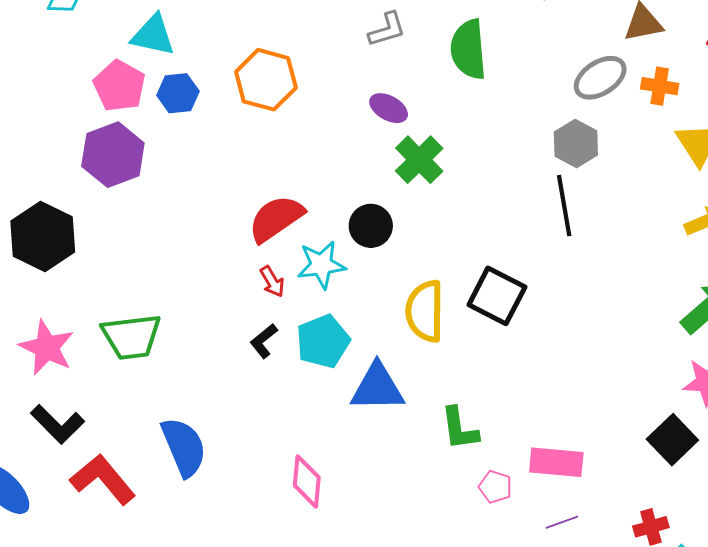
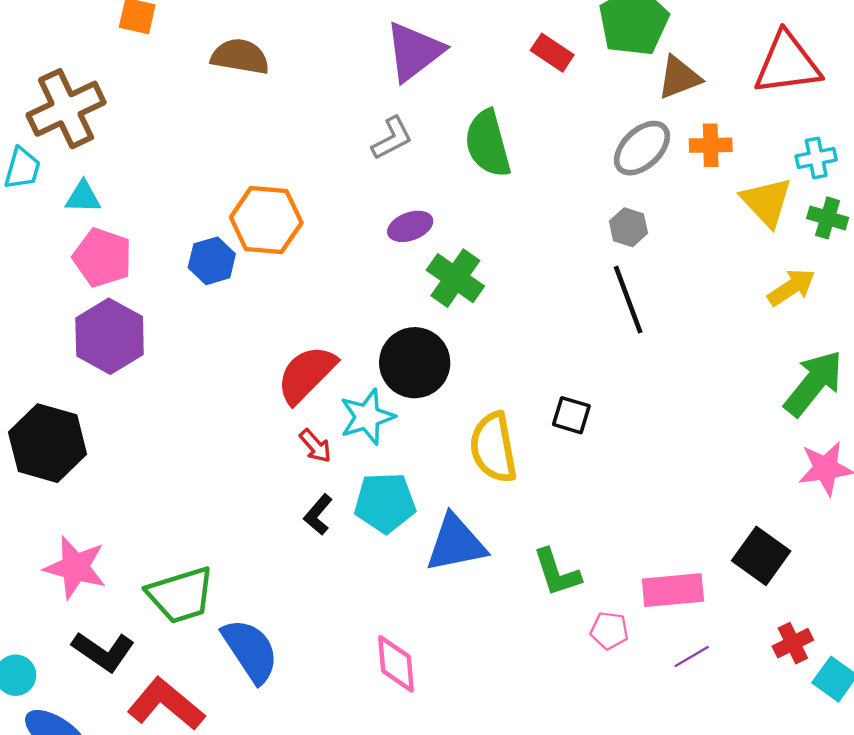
cyan triangle: (153, 35) -> (83, 197), moved, size x0.7
blue hexagon: (178, 93) -> (212, 261), moved
purple ellipse: (389, 108) -> (410, 226), turned -39
gray hexagon: (576, 144) -> (628, 227), size x0.7
black circle: (371, 226) -> (415, 363), size x1.4
black square: (497, 296) -> (571, 415), size x0.6
green trapezoid: (131, 337) -> (181, 595), moved
cyan pentagon: (323, 341) -> (385, 503), turned 30
black square: (672, 440) -> (761, 556), moved

